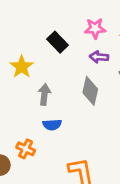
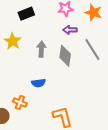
black rectangle: (58, 42) -> (26, 14), moved, turned -63
gray arrow: (44, 94) -> (41, 49), moved

